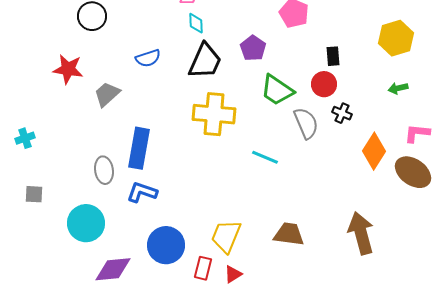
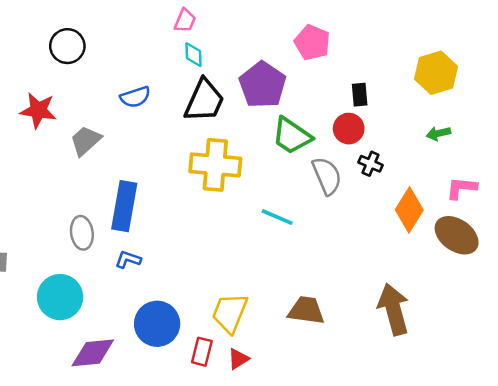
purple pentagon: (253, 48) -> (263, 85), size x1.5
blue L-shape: (142, 192) -> (128, 259), size x0.7

